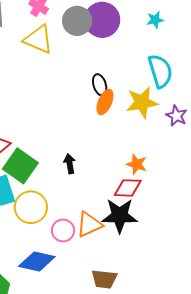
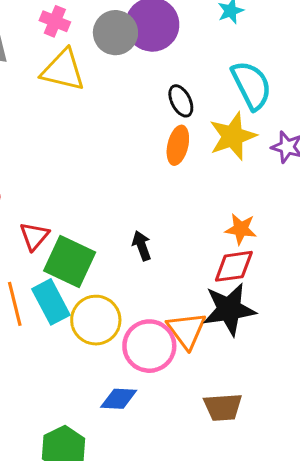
black ellipse: (100, 85) -> (181, 101), moved
orange triangle: (89, 224) -> (187, 330), turned -32
pink circle: (63, 230) -> (149, 346), size x1.5
blue diamond: (37, 261) -> (119, 399), size x0.7

